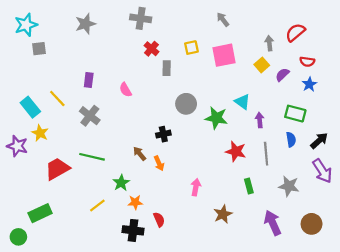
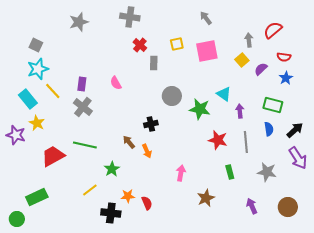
cyan star: (26, 25) -> (38, 69), moved
gray square: (39, 49) -> (36, 45), turned 32
purple rectangle: (89, 80) -> (82, 84), moved
orange star: (135, 202) -> (128, 196), moved
purple arrow: (273, 223) -> (252, 206), size x0.7
black cross: (133, 230) -> (111, 213), moved

